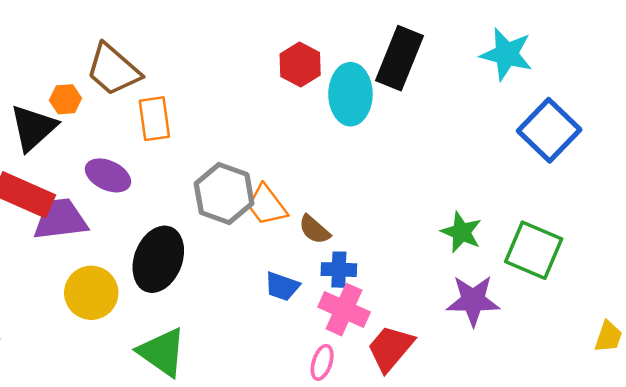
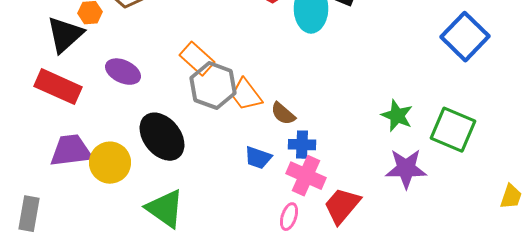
orange rectangle: (154, 119) -> (197, 59), moved, turned -40
purple trapezoid: (60, 219) -> (71, 151), moved
black ellipse: (158, 259) -> (162, 137), turned -60

